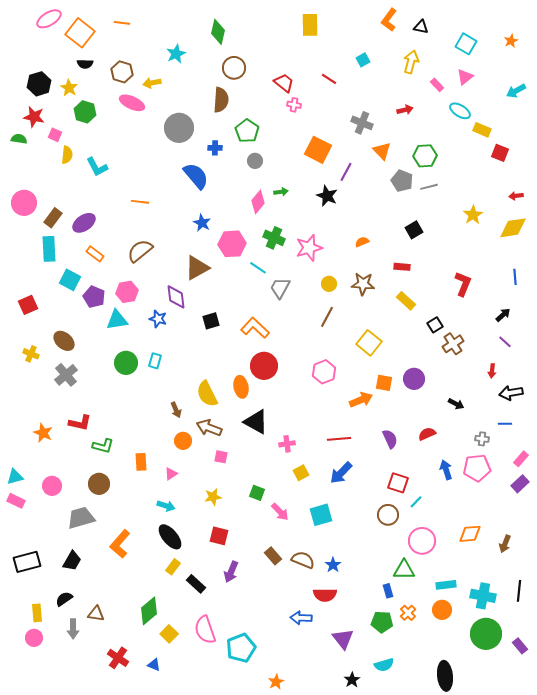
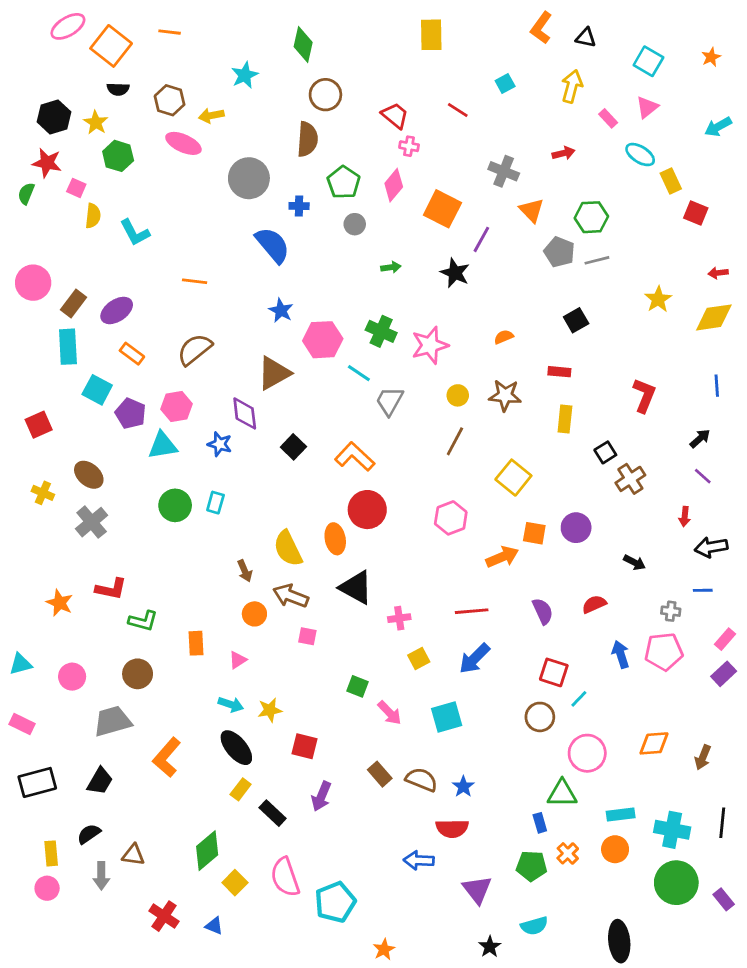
yellow rectangle: (482, 130) -> (671, 181), turned 42
green semicircle: (19, 139) -> (26, 194), turned -77
pink diamond: (258, 202) -> (394, 185), moved
yellow rectangle: (406, 301) -> (565, 419), turned 54
black square: (211, 321) -> (293, 447), turned -30
yellow star: (213, 497) -> (270, 710), moved
pink rectangle: (16, 501) -> (22, 724), moved

